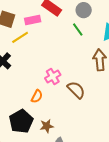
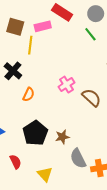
yellow line: (20, 37) -> (30, 45), turned -48
orange semicircle: (37, 96) -> (29, 94), moved

